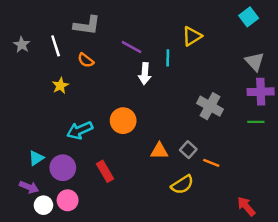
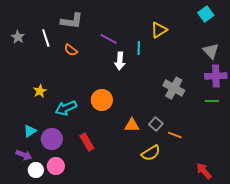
yellow star: (60, 86) -> (40, 91), moved

